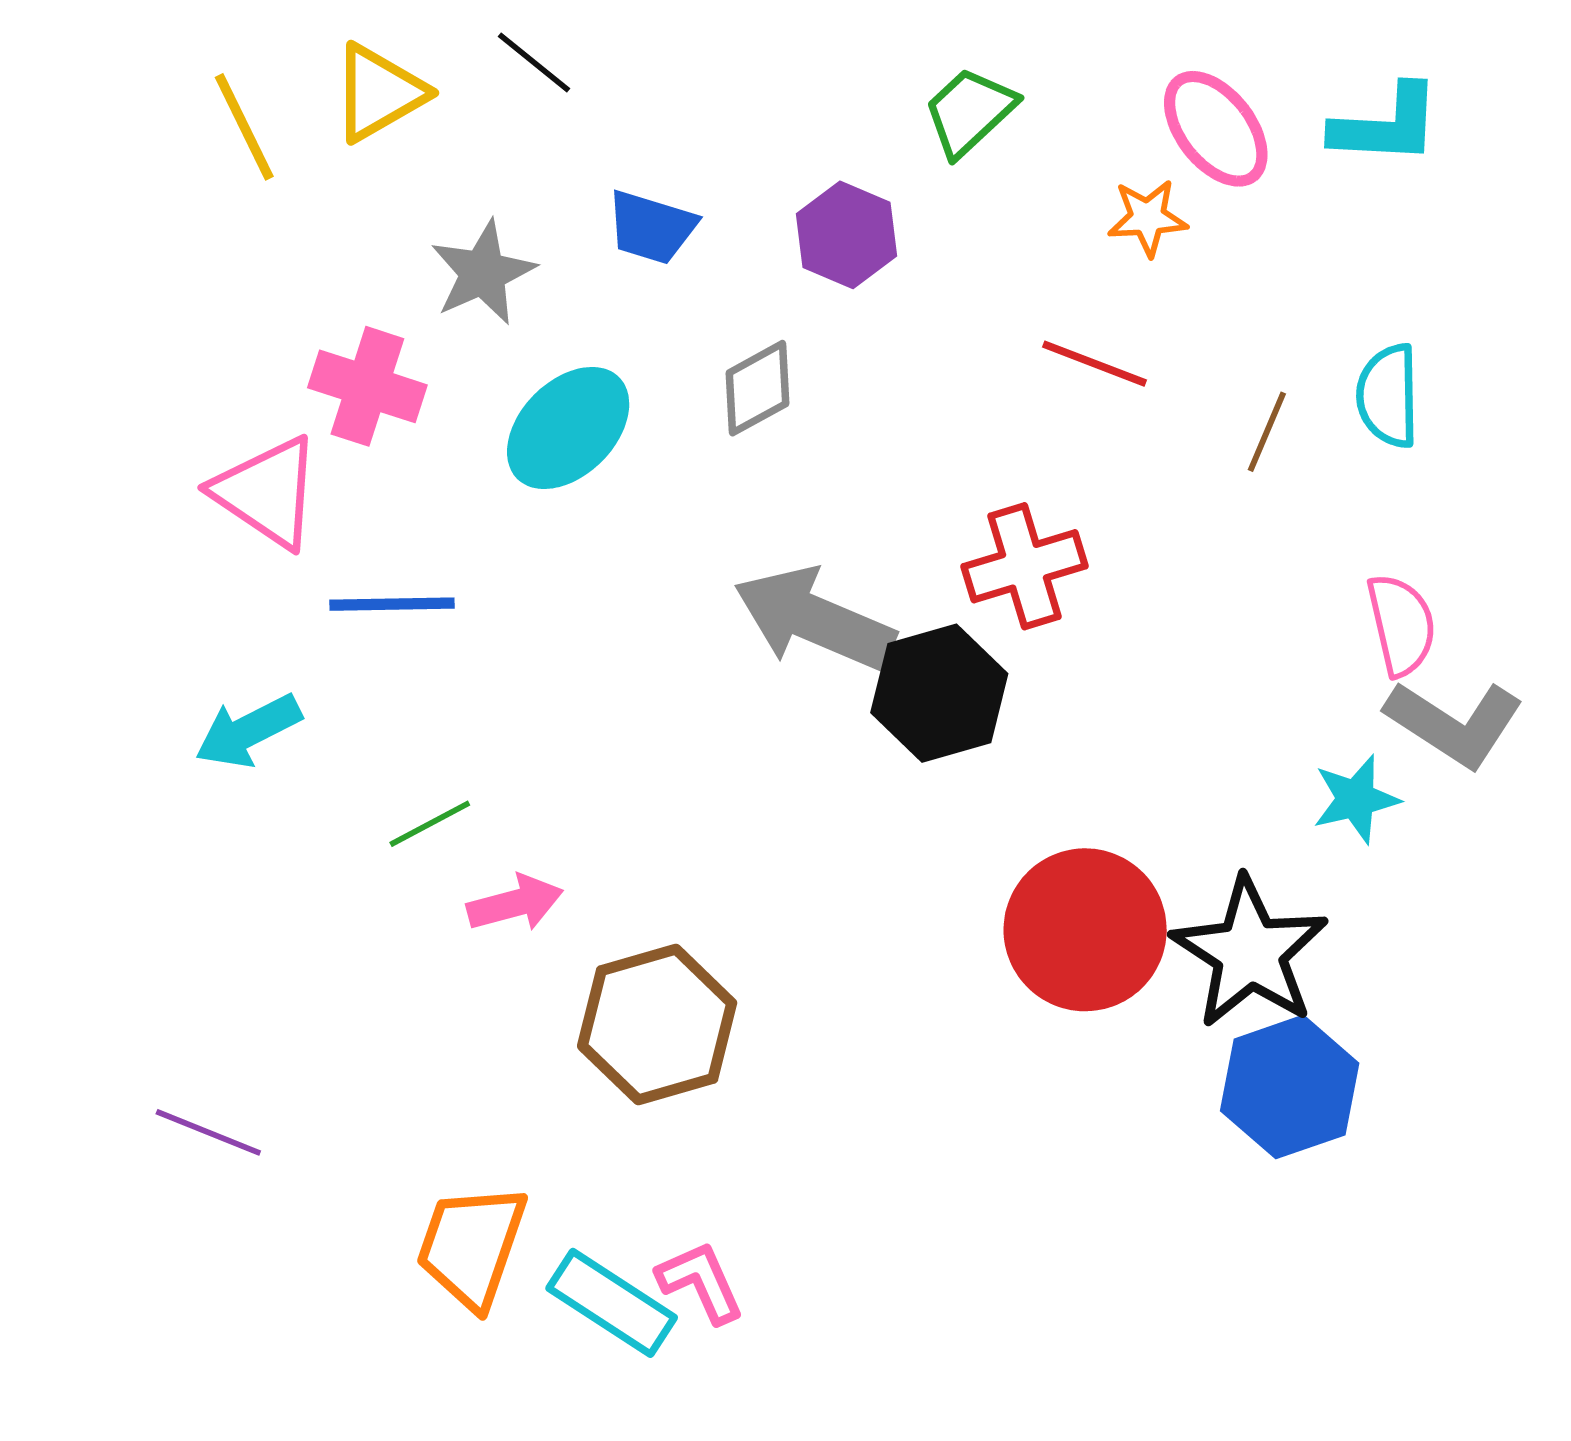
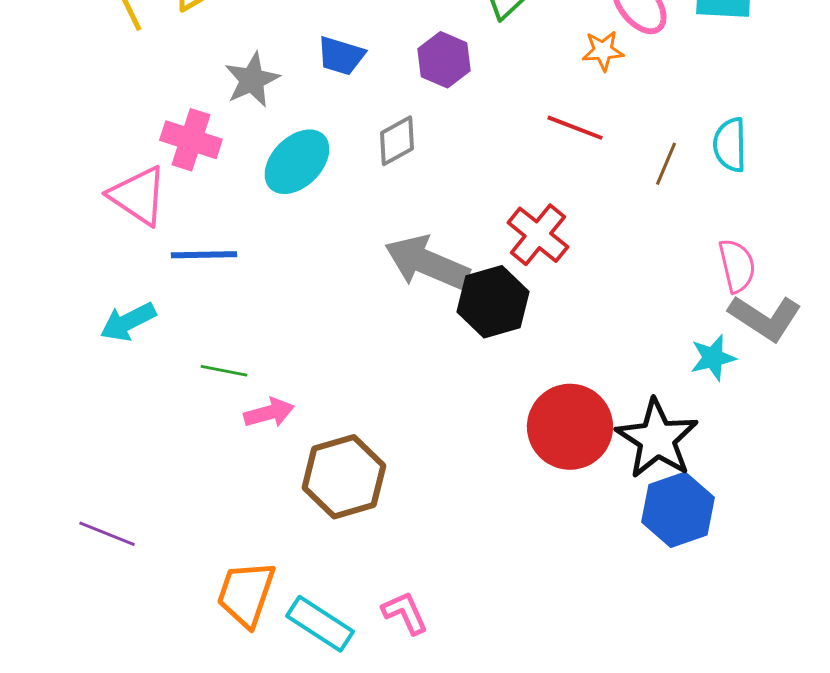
red cross: (1024, 566) -> (538, 235), turned -34
green line: (430, 824) -> (224, 371), turned 39
pink L-shape: (701, 1282) -> (405, 613), moved

